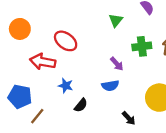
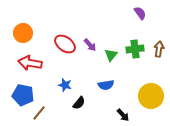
green triangle: (116, 20) -> (111, 55), moved
red arrow: (43, 62) -> (30, 63), moved
purple arrow: (117, 64) -> (90, 45), moved

